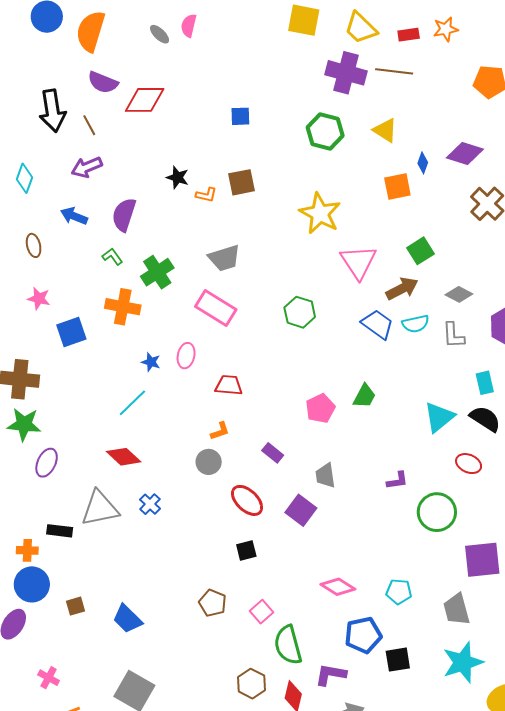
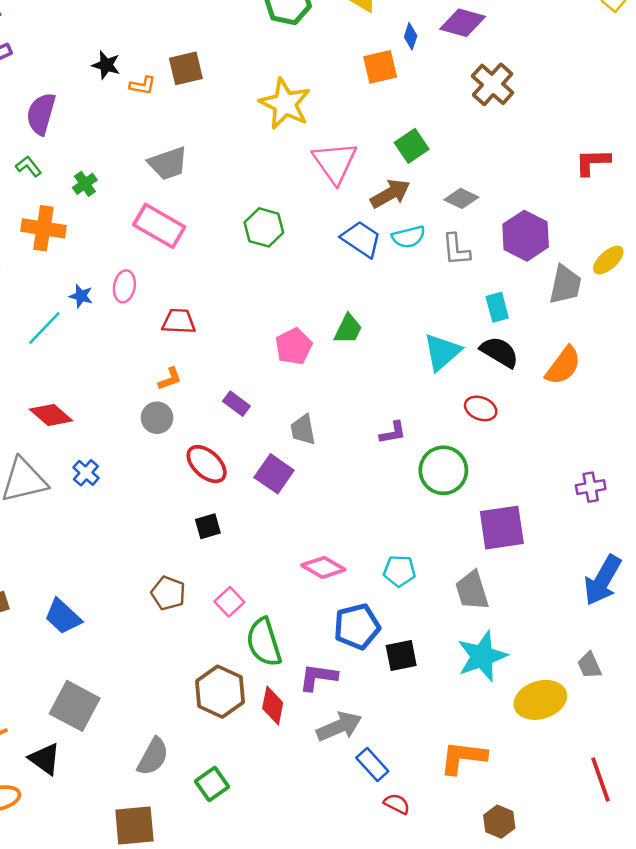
green cross: (157, 272) -> (85, 184), size x0.6
cyan line: (132, 403) -> (44, 328), moved
brown hexagon: (251, 684) -> (220, 692), size x1.4

